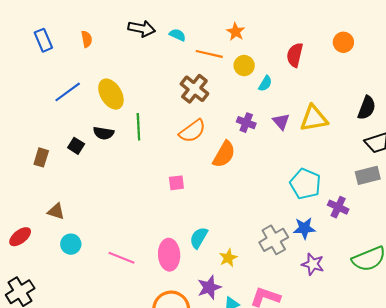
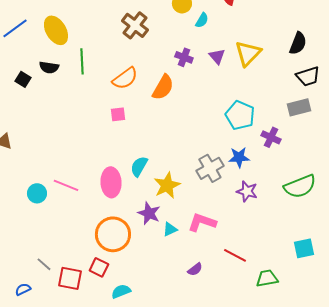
yellow triangle: (314, 118) -> (248, 53), turned -36
orange semicircle: (192, 131) -> (125, 78), moved
cyan circle: (71, 244) -> (37, 193), moved
yellow star: (228, 258) -> (167, 185), size x1.5
purple star: (209, 287) -> (149, 213), turned -30

